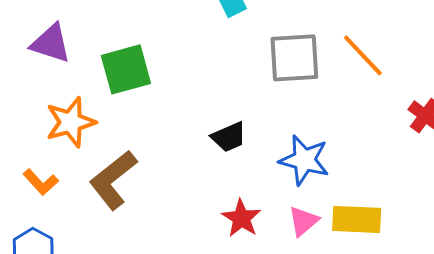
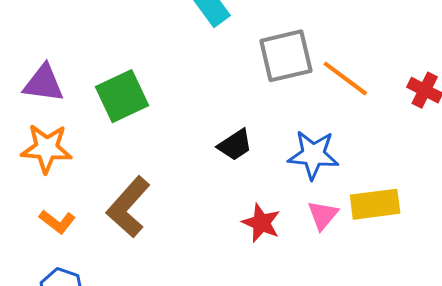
orange line: (363, 55) -> (345, 78), moved
orange star: (71, 122) -> (46, 148), moved, turned 30

